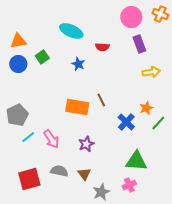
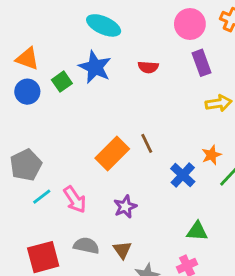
cyan ellipse: (71, 31) -> (104, 25), moved
orange triangle: (18, 41) -> (27, 59), turned 30
blue star: (78, 64) -> (95, 67), moved, size x1.6
orange rectangle: (77, 107) -> (112, 153), turned -55
green triangle: (136, 161) -> (197, 231), size x0.7

